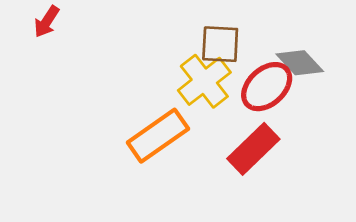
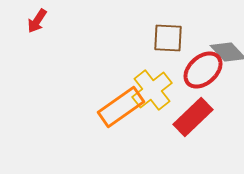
yellow cross: (204, 81) -> (152, 90), moved

